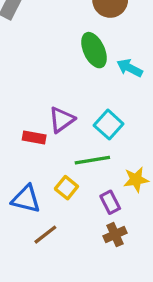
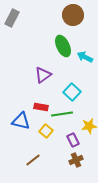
purple triangle: (62, 120) -> (43, 75), moved
red rectangle: (34, 137) -> (41, 107), moved
blue triangle: (26, 199) -> (21, 121), moved

